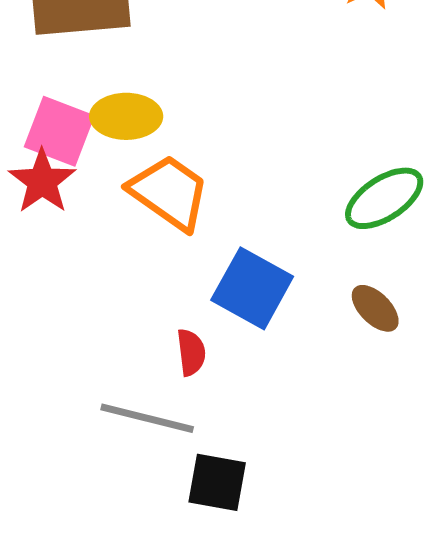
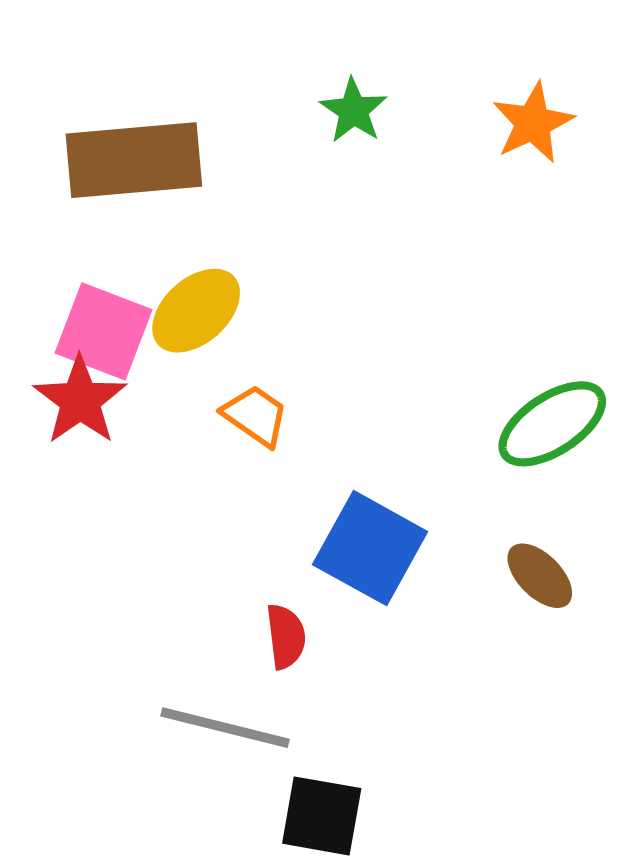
yellow ellipse: (126, 116) -> (196, 311), turned -42
orange trapezoid: (169, 192) -> (255, 416), size x0.6

